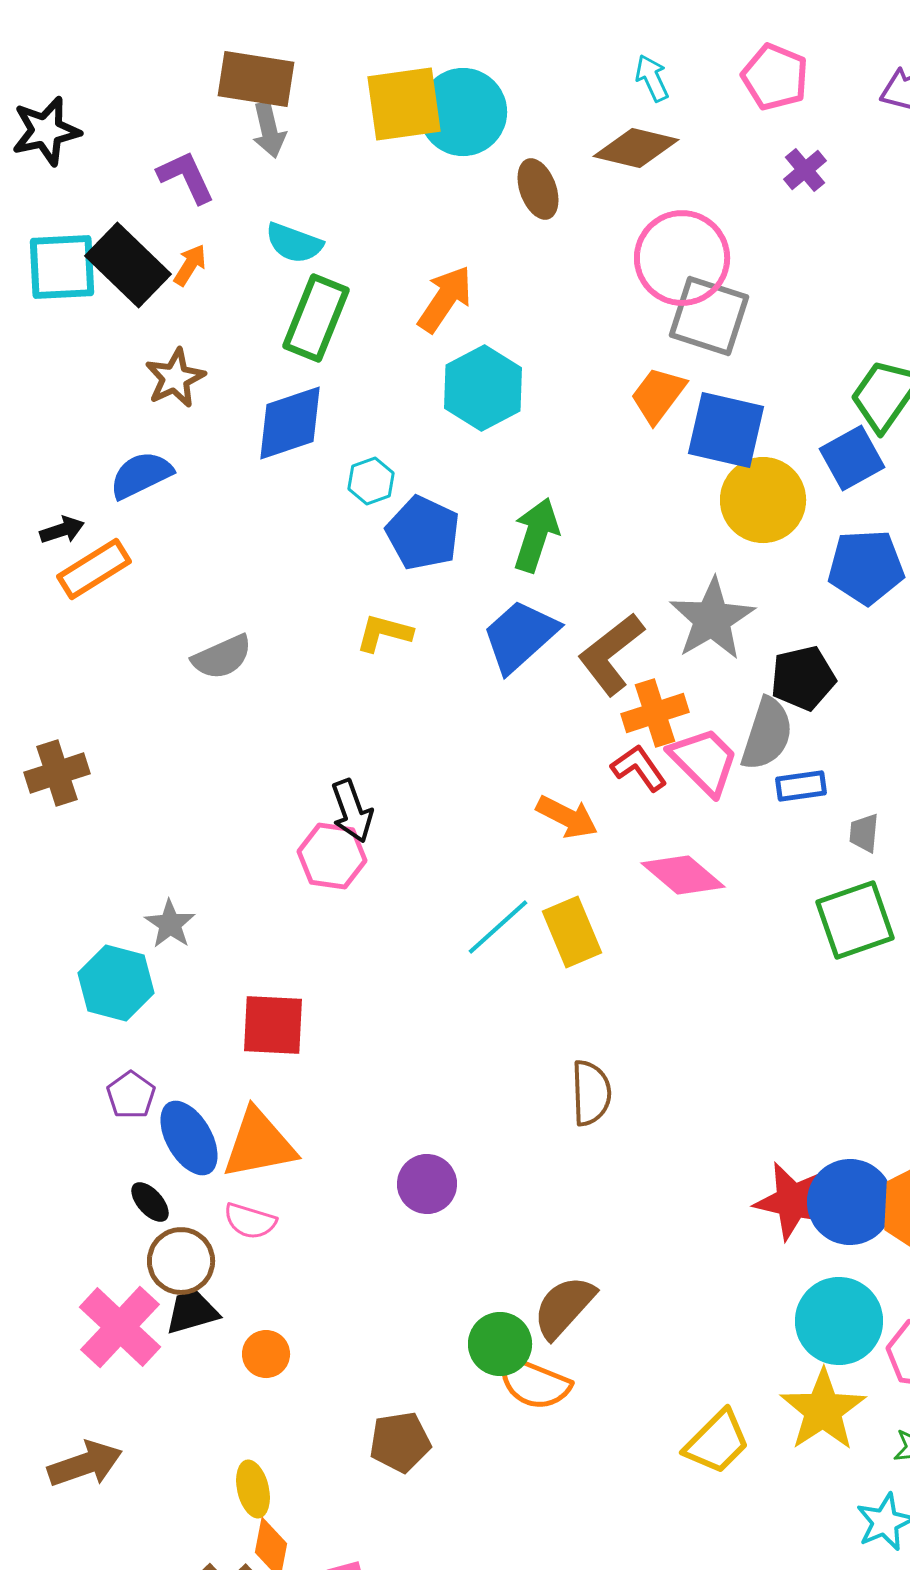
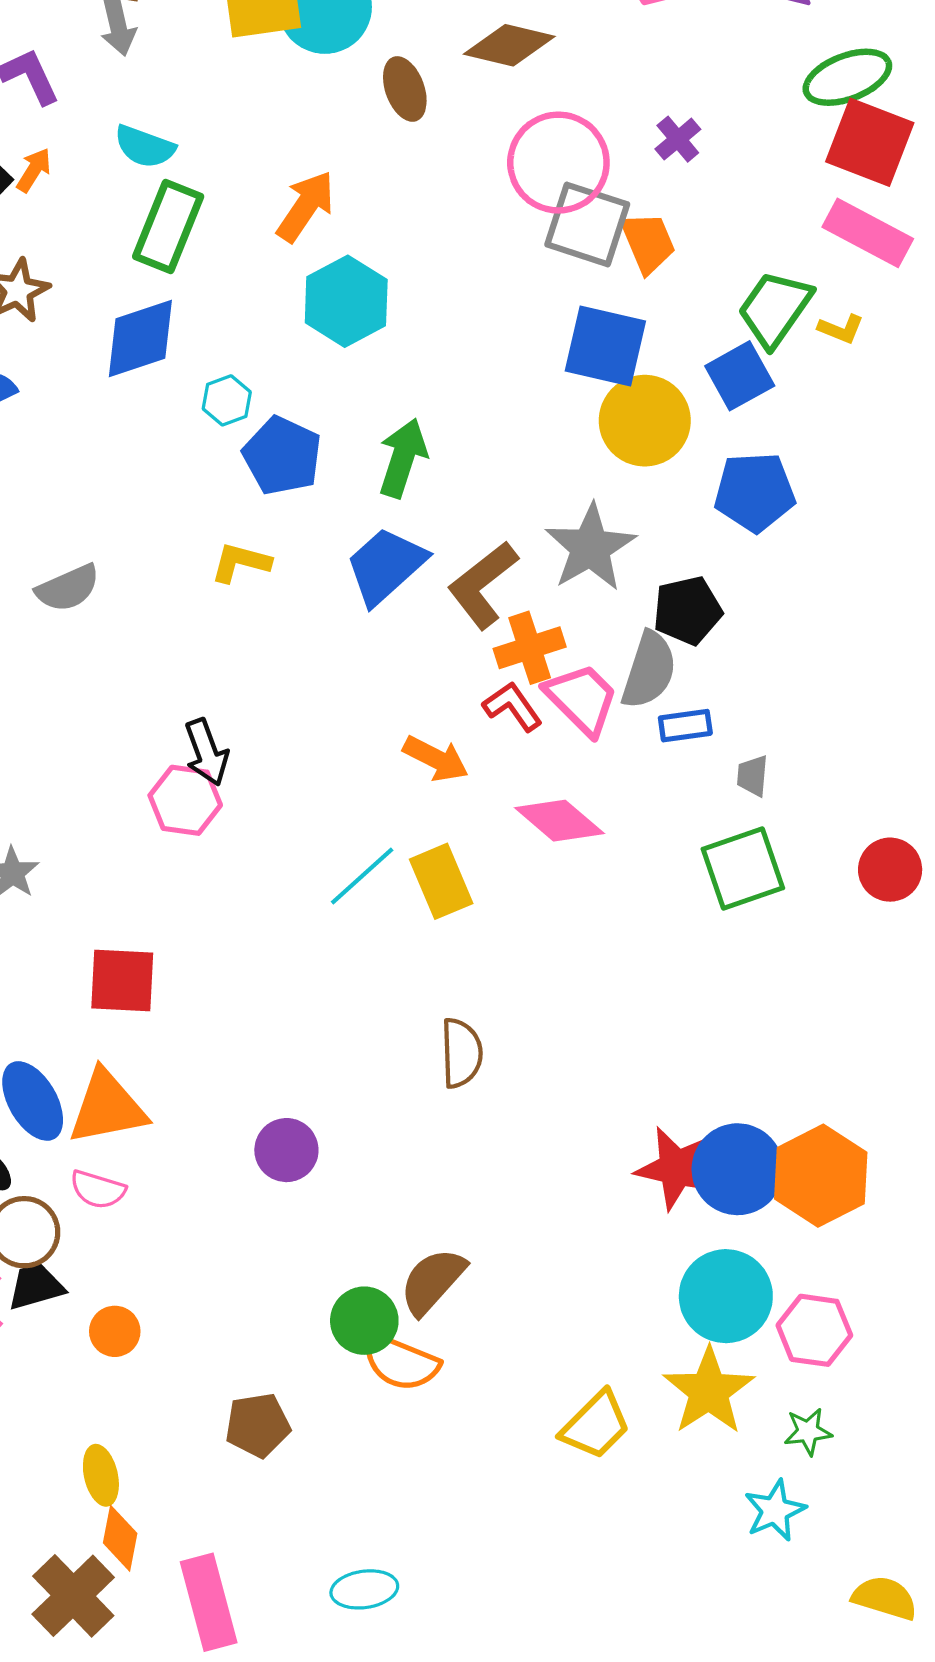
purple cross: (805, 170) -> (678, 139), moved
orange trapezoid: (658, 395) -> (648, 243), moved, turned 120

